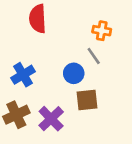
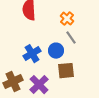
orange cross: (102, 31) -> (67, 19), moved, turned 32
blue cross: (23, 75) -> (32, 54), moved

